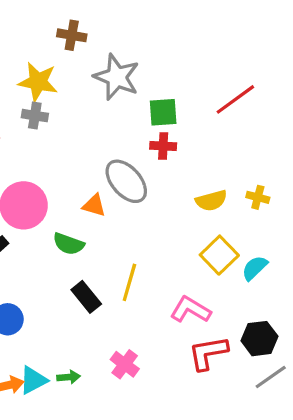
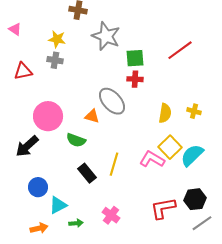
yellow star: (38, 82) -> (57, 39), size x0.7
yellow semicircle: (211, 201) -> (165, 113), turned -66
cyan semicircle: (255, 268) -> (192, 155), size x1.4
pink L-shape: (190, 310) -> (152, 159), moved
cyan triangle: (33, 380) -> (58, 205), moved

